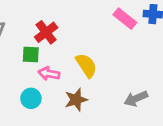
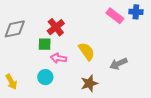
gray arrow: (136, 99) -> (118, 64), moved
brown star: (76, 100) -> (89, 83), moved

